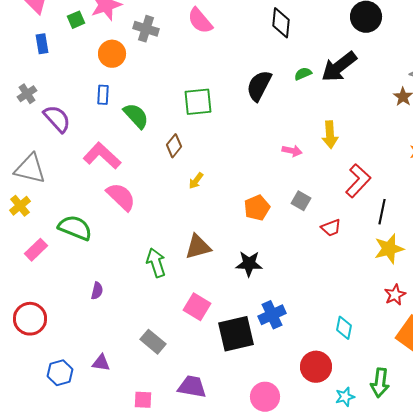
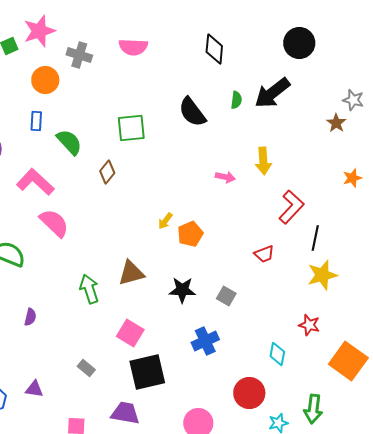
pink semicircle: (200, 21) -> (133, 47), turned -48
green semicircle: (303, 74) -> (236, 100), turned 120
black semicircle: (259, 86) -> (192, 112), turned -64
yellow arrow: (196, 181) -> (165, 221), moved
gray square: (301, 201) -> (226, 296), moved
red star: (395, 295) -> (309, 325), moved, turned -30
black square: (236, 334) -> (147, 372), moved
gray rectangle: (153, 342) -> (86, 368), size x0.7

